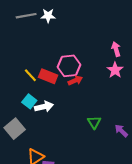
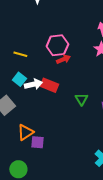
yellow line: (30, 75) -> (20, 54), turned -32
red rectangle: (48, 76) -> (49, 85), moved

